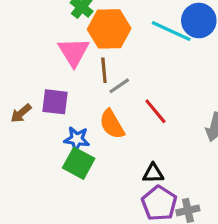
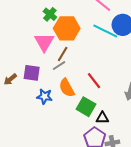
brown line: (104, 70) -> (63, 54), turned 35
gray line: (119, 86) -> (59, 66), moved
green square: (79, 163) -> (86, 107), moved
black triangle: (153, 173) -> (102, 118), moved

